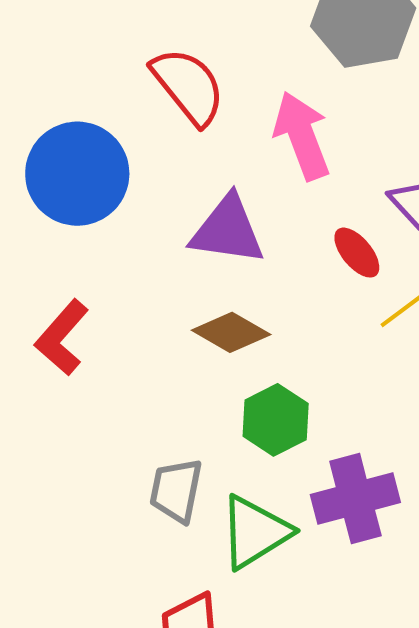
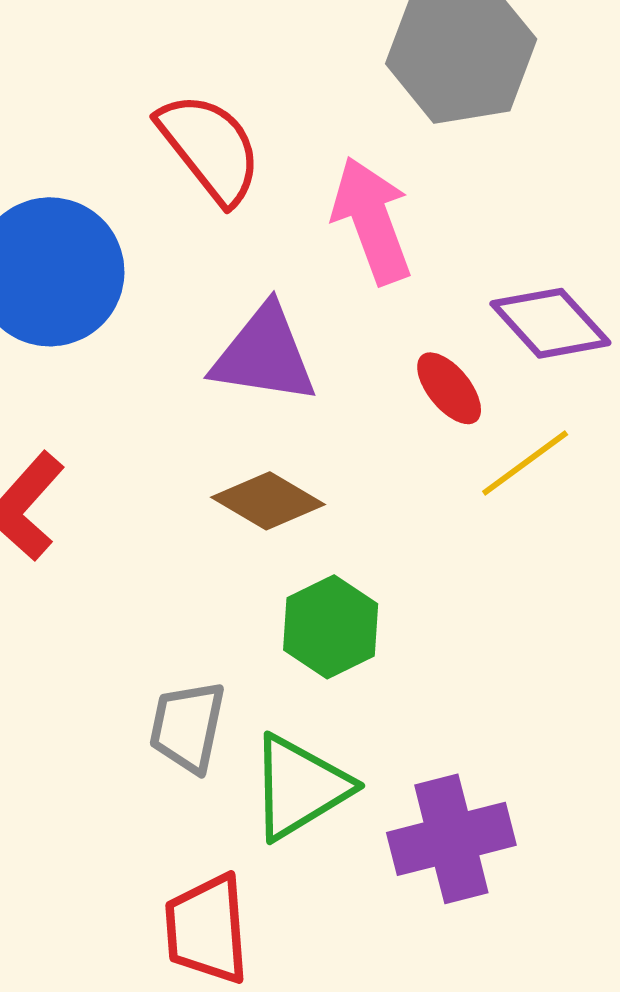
purple cross: (355, 499) -> (451, 839), moved

